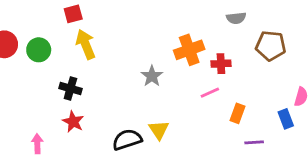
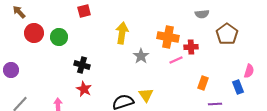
yellow arrow: (86, 44) -> (122, 33), moved, turned 30
brown pentagon: (271, 46) -> (227, 34), turned 30
orange cross: (189, 50) -> (168, 37), turned 30
pink line: (210, 93) -> (176, 60), moved

